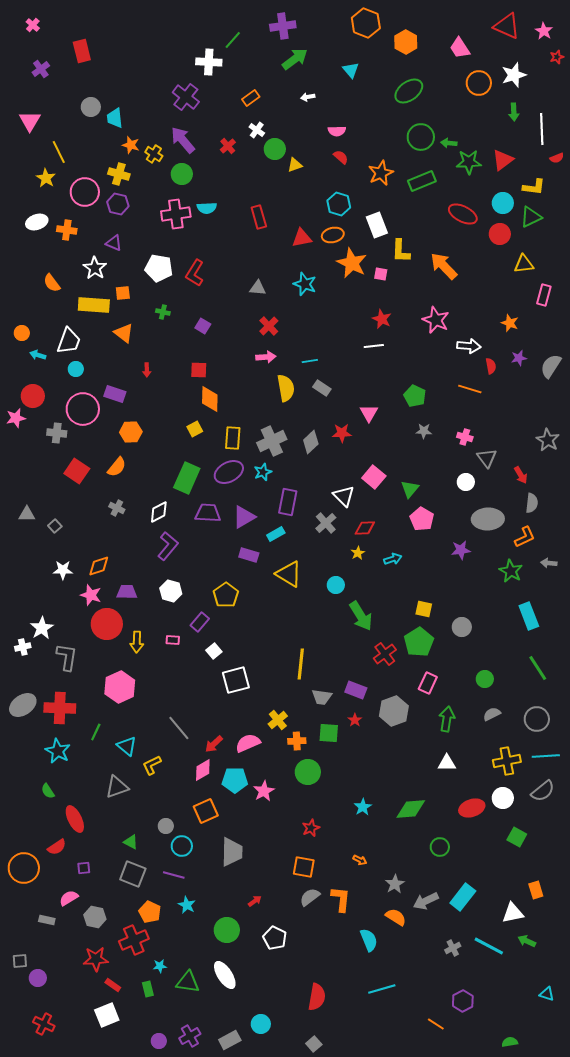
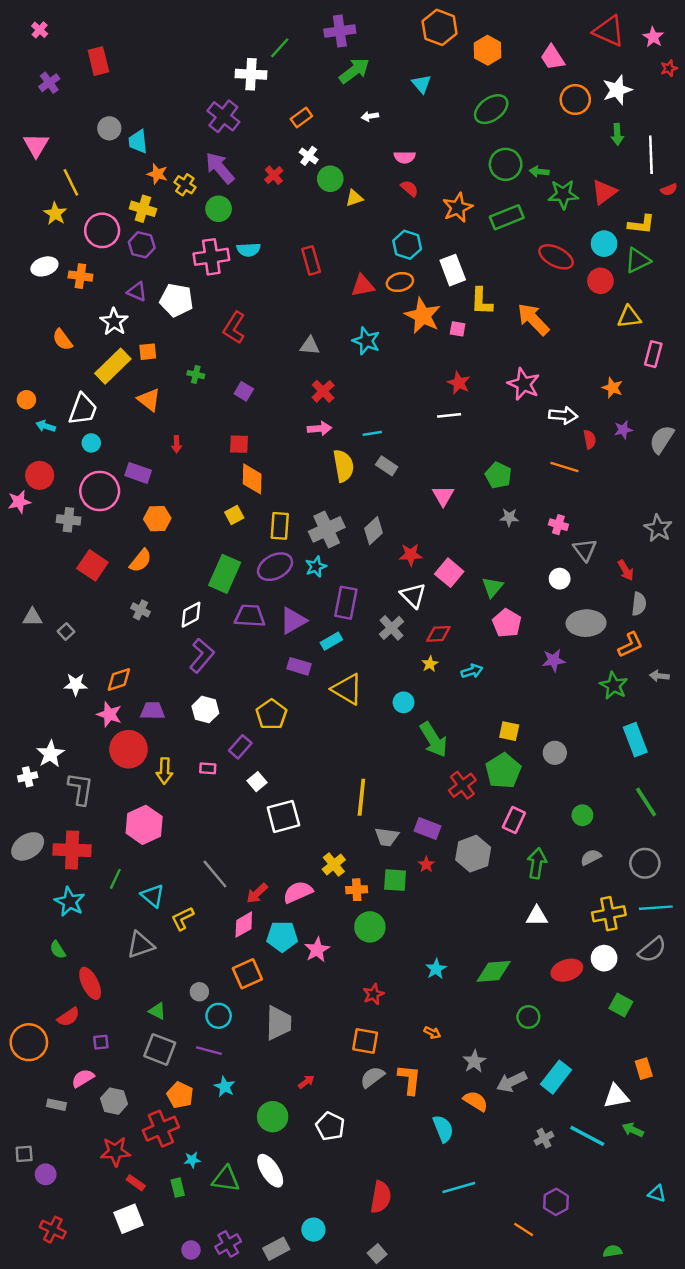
white pentagon: (159, 268) -> (177, 300), moved
yellow rectangle: (94, 305) -> (113, 366), turned -48
red star: (342, 433) -> (411, 555), moved

